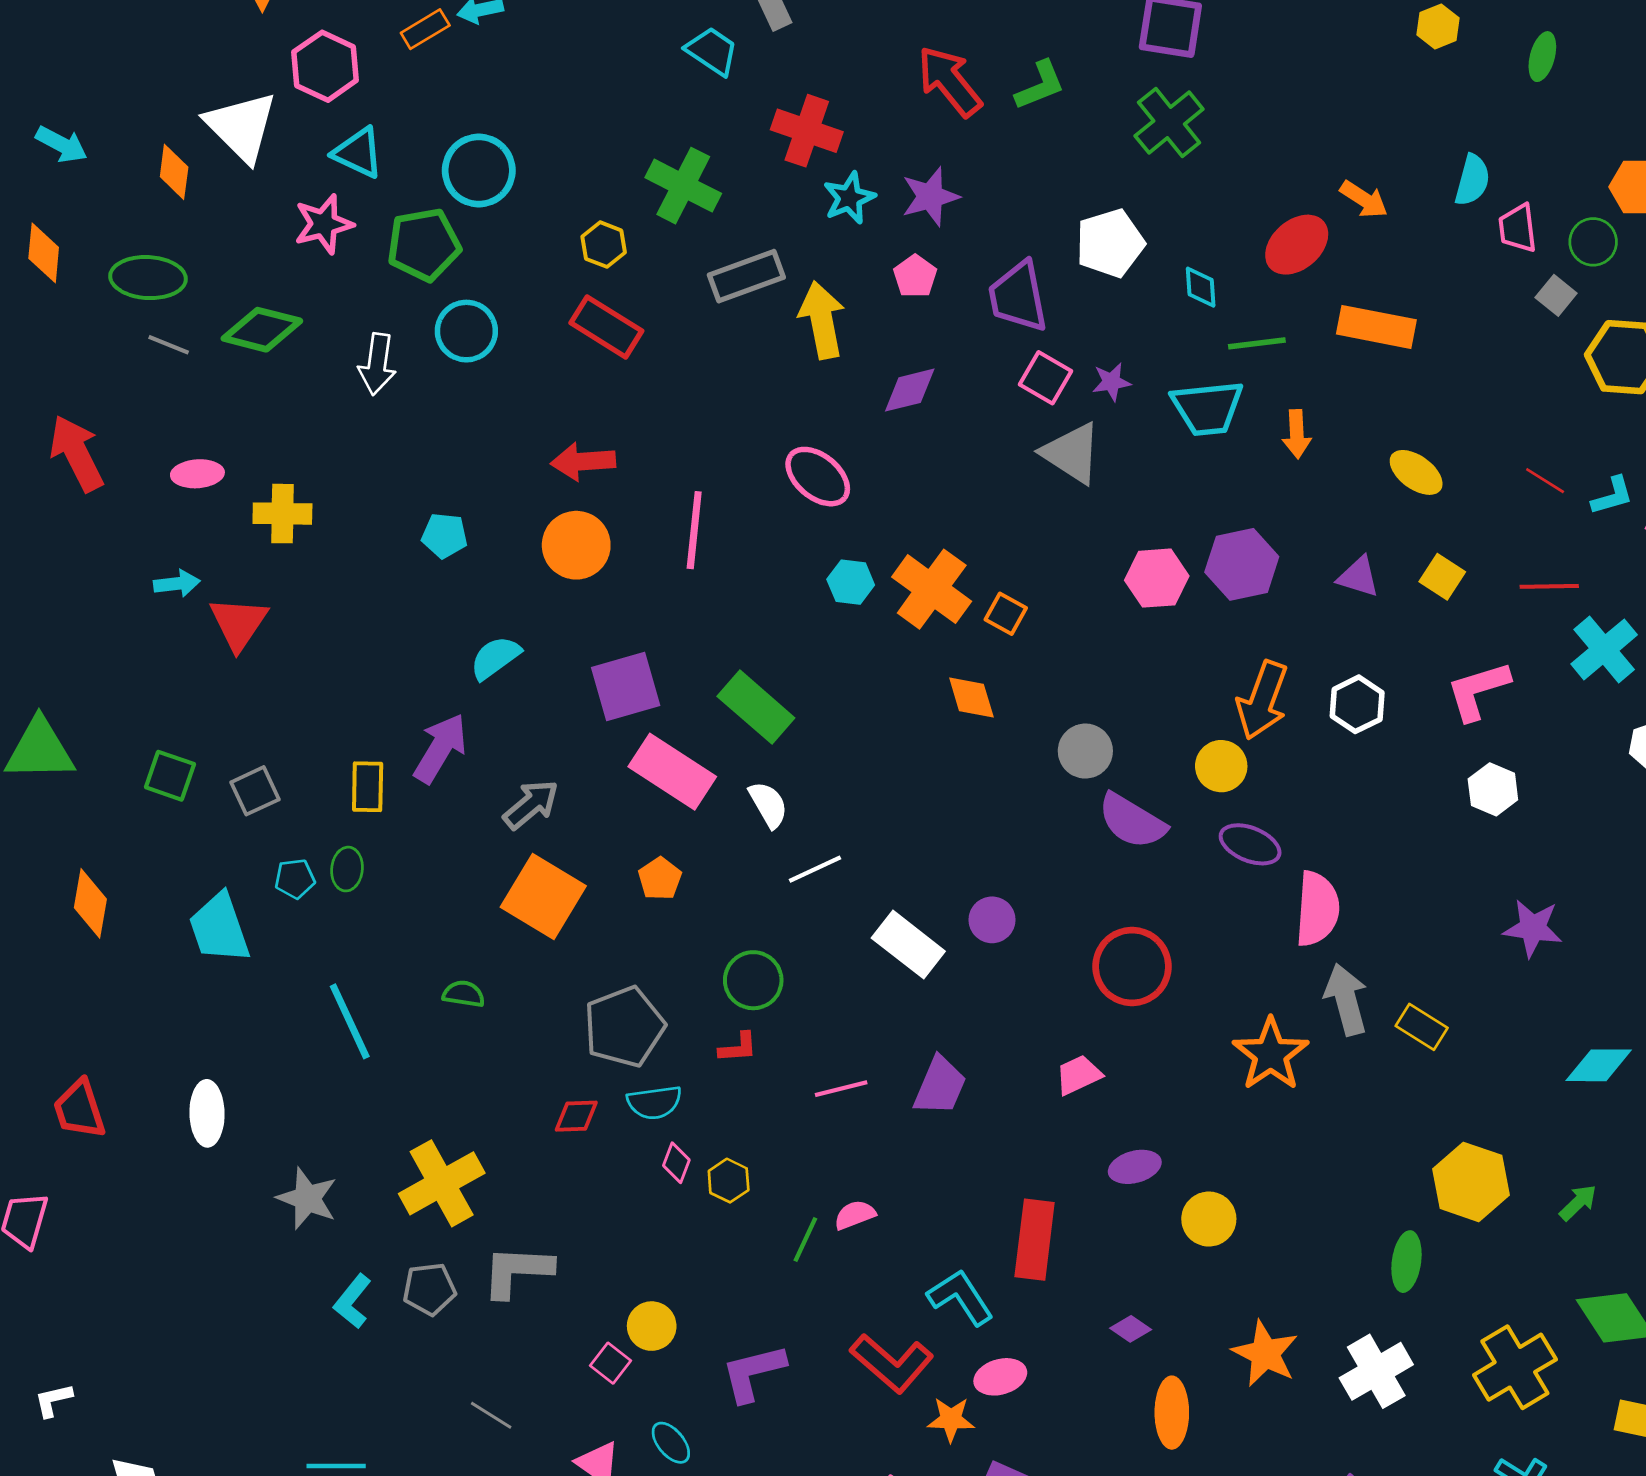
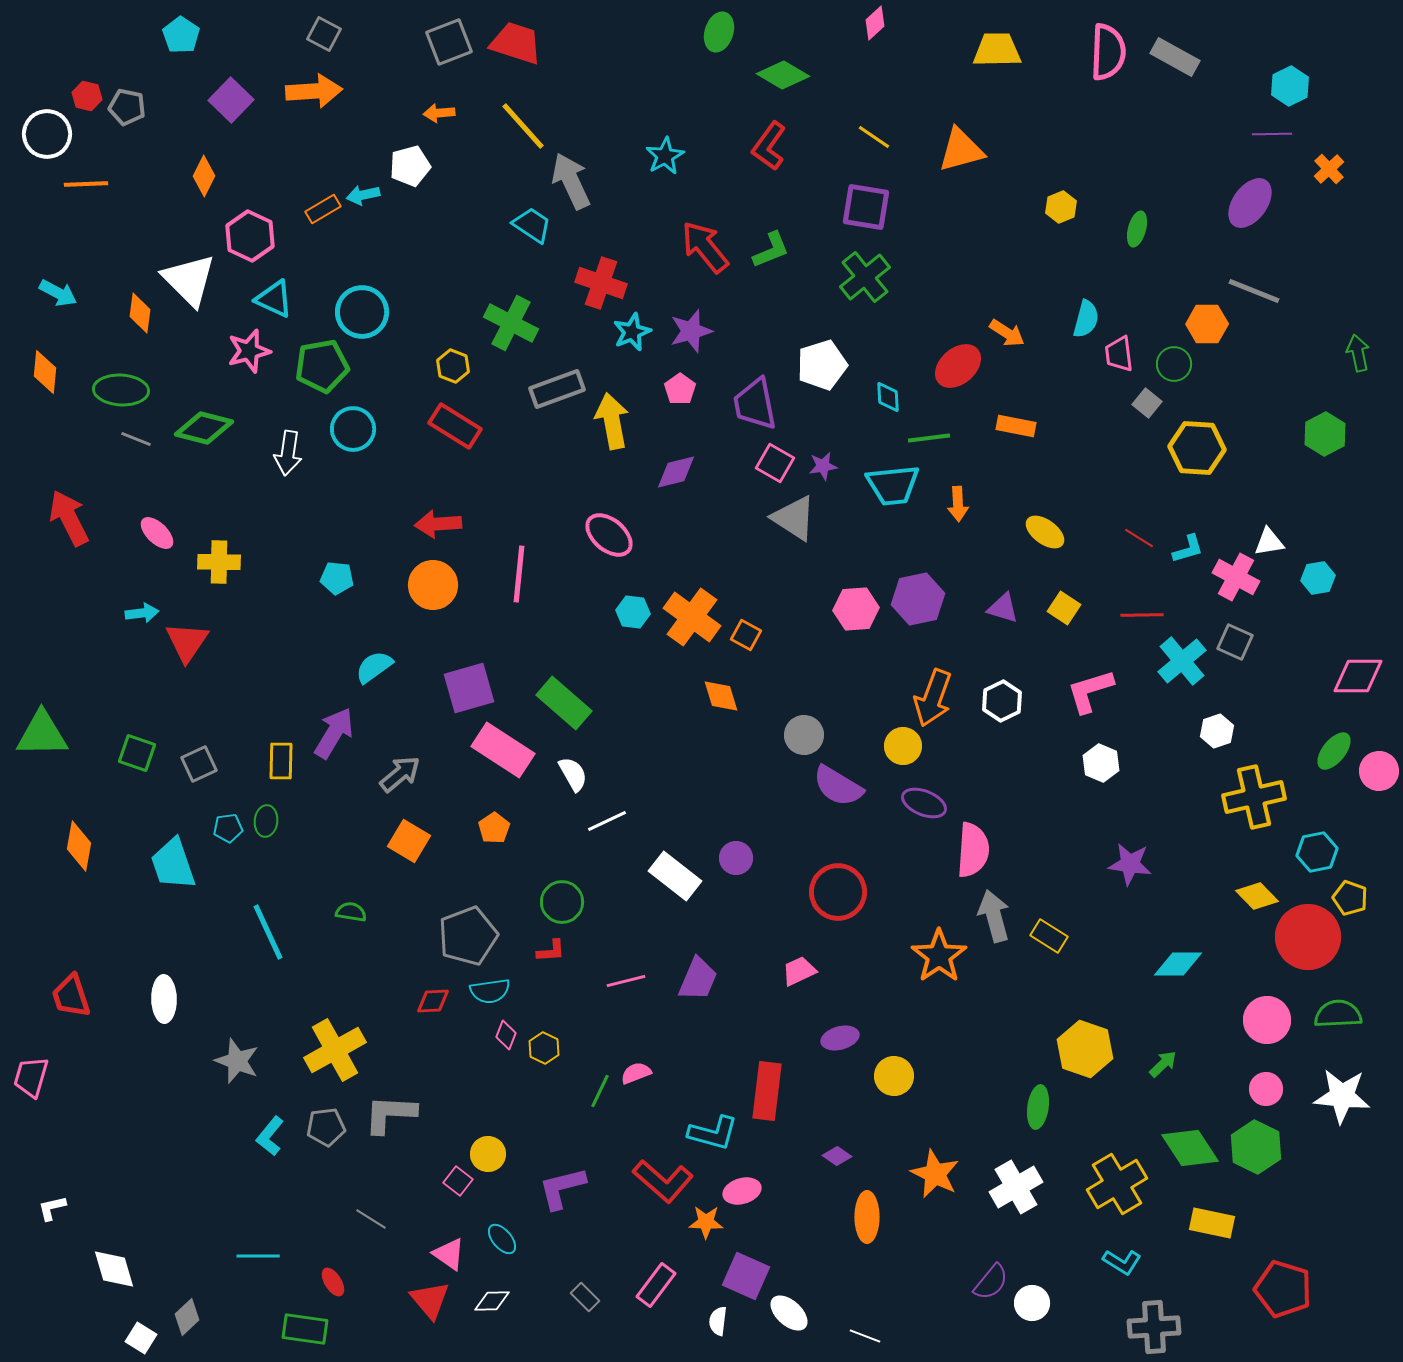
orange rectangle: (1376, 327) -> (1016, 426), size x0.7
pink ellipse: (197, 474) -> (157, 533), turned 48
orange square: (543, 896) -> (409, 841), size x0.7
cyan L-shape: (960, 1297) -> (713, 1133), turned 138

